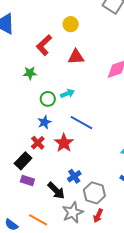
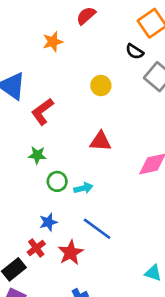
yellow circle: (71, 24) -> (101, 86), moved
red L-shape: (44, 45) -> (42, 112), moved
green circle: (48, 99) -> (57, 181), moved

